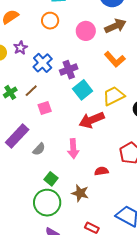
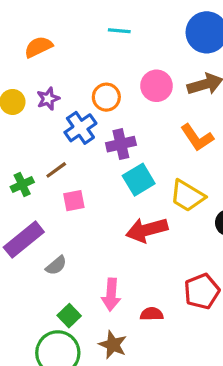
orange circle: (50, 21) -> (106, 97), moved
green cross: (10, 92) -> (22, 185), moved
yellow trapezoid: (114, 96) -> (187, 196), turned -130
pink arrow: (73, 149) -> (111, 295), moved

